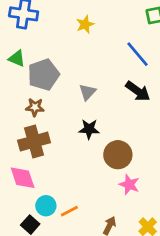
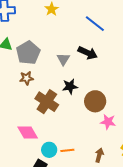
black arrow: (138, 91) -> (88, 53), moved
brown cross: (34, 142) -> (47, 102), moved, turned -30
orange line: (69, 211) -> (67, 150), turned 32

